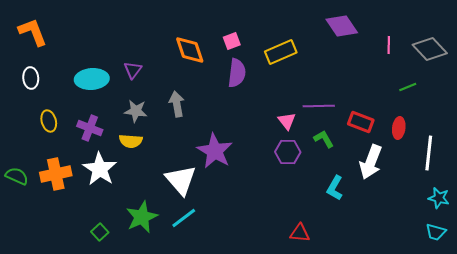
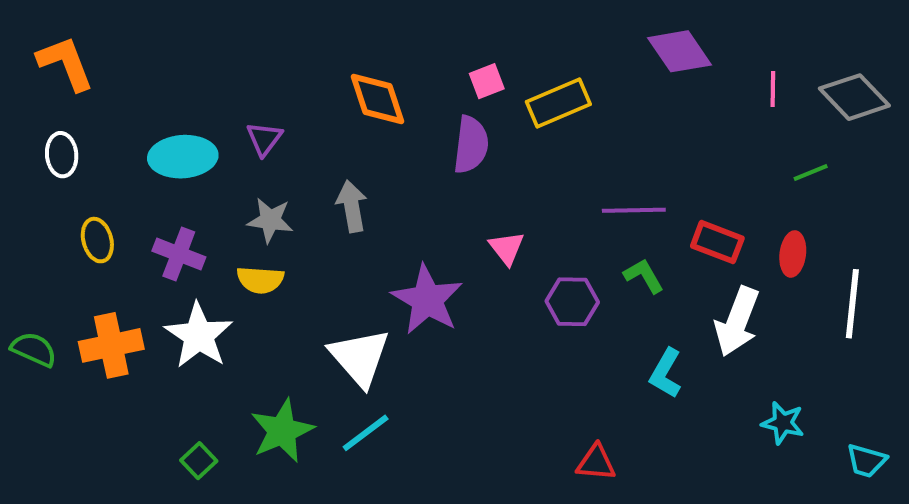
pink square: (232, 41) -> (487, 81), moved
pink triangle: (287, 121) -> (507, 248), moved
cyan star: (439, 198) -> (783, 423), moved

